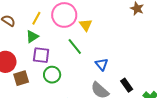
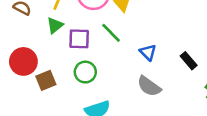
purple square: (41, 55) -> (79, 39), moved
black rectangle: (127, 85) -> (189, 61), moved

